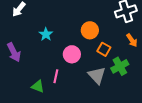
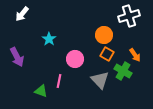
orange circle: (90, 30) -> (104, 35), moved
orange arrow: (132, 40) -> (135, 55), moved
green cross: (120, 66) -> (123, 71), turned -30

